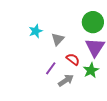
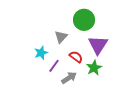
green circle: (93, 22) -> (84, 20), moved
cyan star: (36, 31) -> (41, 53), moved

